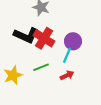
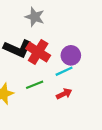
cyan line: (67, 55) -> (64, 71), turned 42

